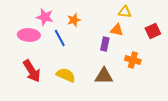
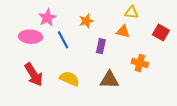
pink star: (45, 17) -> (47, 18), turned 30
orange star: (74, 20) -> (86, 21), moved
red square: (153, 31) -> (161, 32), turned -35
purple rectangle: (105, 44) -> (101, 46), moved

